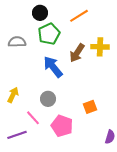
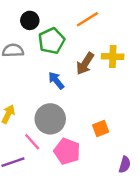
black circle: (40, 13) -> (30, 20), moved
blue arrow: (53, 67) -> (56, 80), size x0.7
gray circle: (48, 99) -> (50, 119), size x1.6

